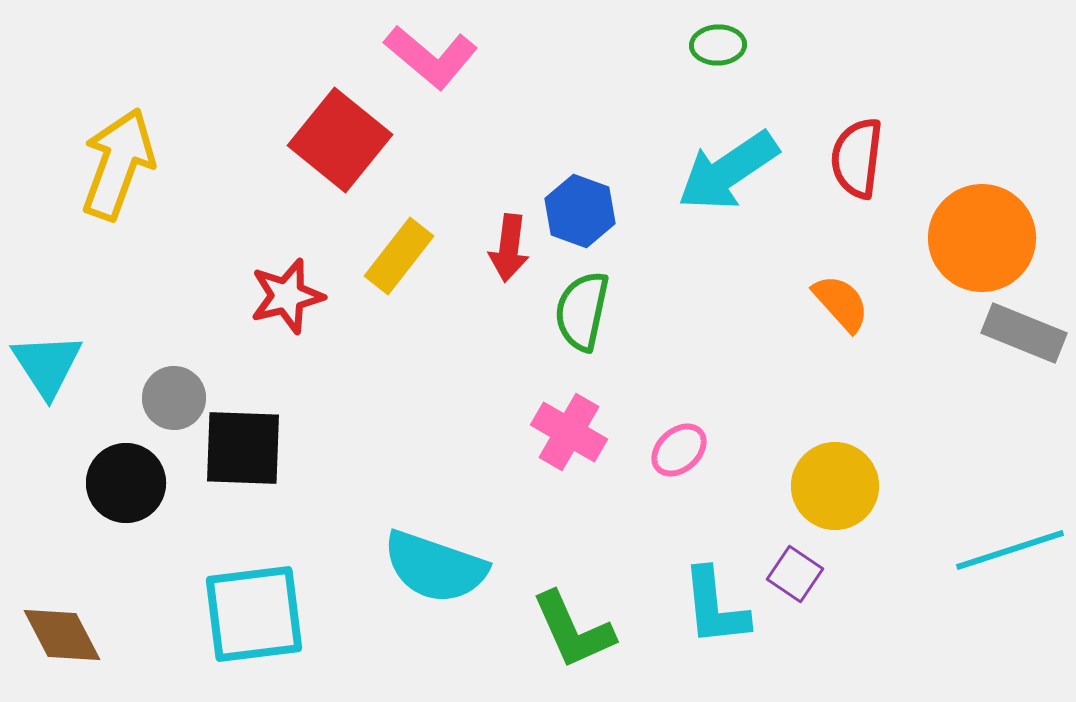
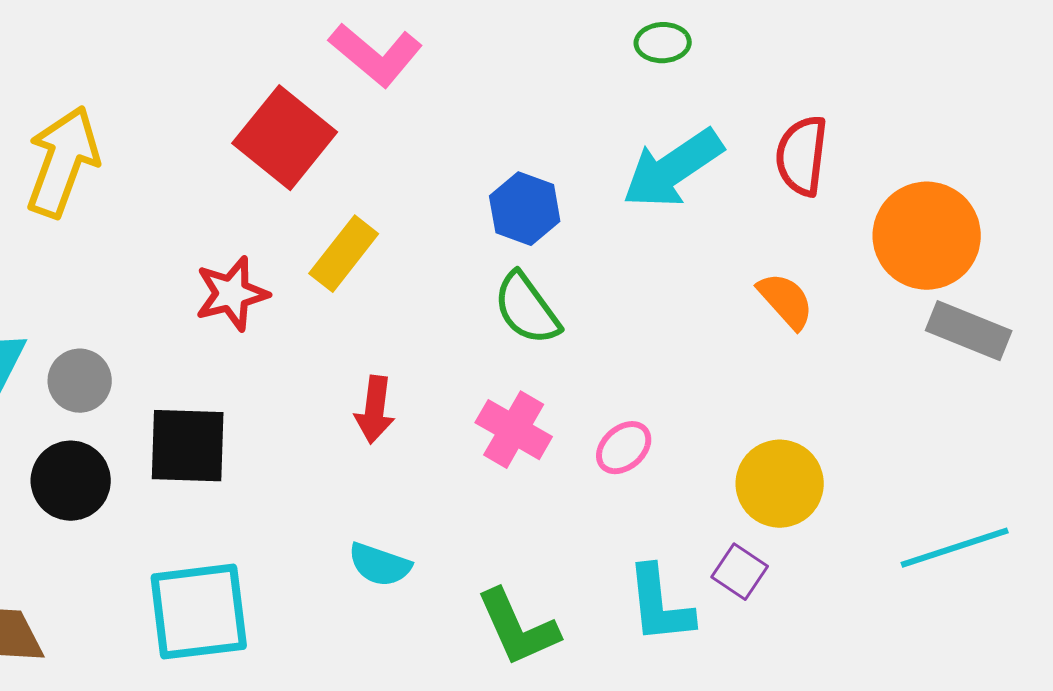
red arrow: (509, 248) -> (375, 410), moved
green semicircle: (582, 311) -> (527, 309), turned -48
gray circle: (174, 398) -> (80, 381), moved
cyan semicircle: (435, 567) -> (380, 565), size x0.6

